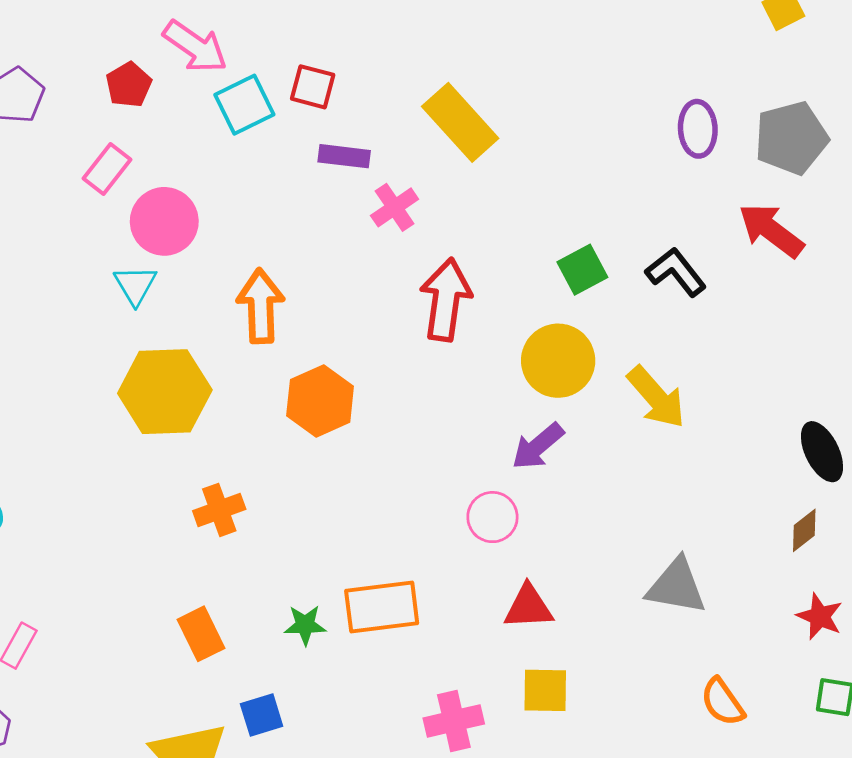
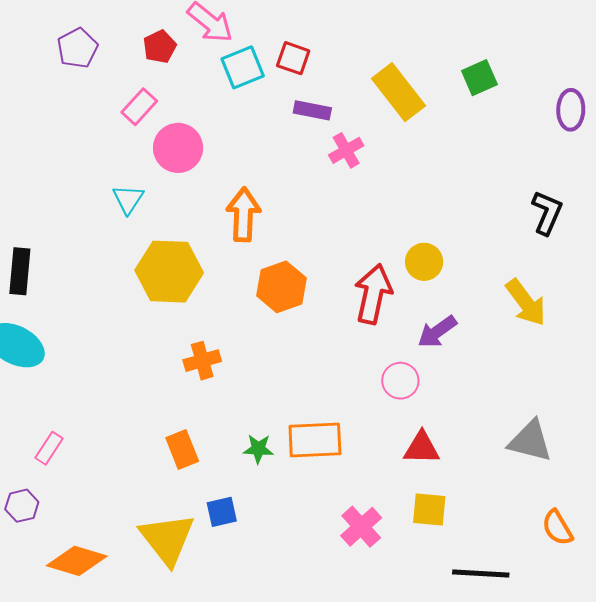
green square: (582, 270) -> (479, 78), moved
black L-shape: (676, 272) -> (547, 213), turned 57
cyan triangle: (135, 285) -> (128, 199), moved
red arrow: (446, 300) -> (373, 294), moved
yellow circle: (558, 361) -> (424, 262), moved, size x0.7
pink cross: (454, 721) -> (361, 527), turned -33

